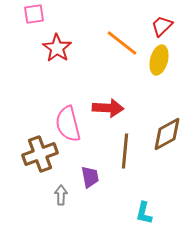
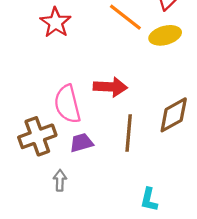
yellow ellipse: (159, 60) -> (165, 35), turned 60
purple trapezoid: (90, 177) -> (81, 143), moved, turned -95

